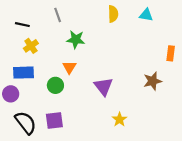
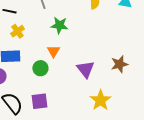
brown star: (153, 81) -> (119, 64), moved
yellow star: (119, 119) -> (100, 100), size x1.5

